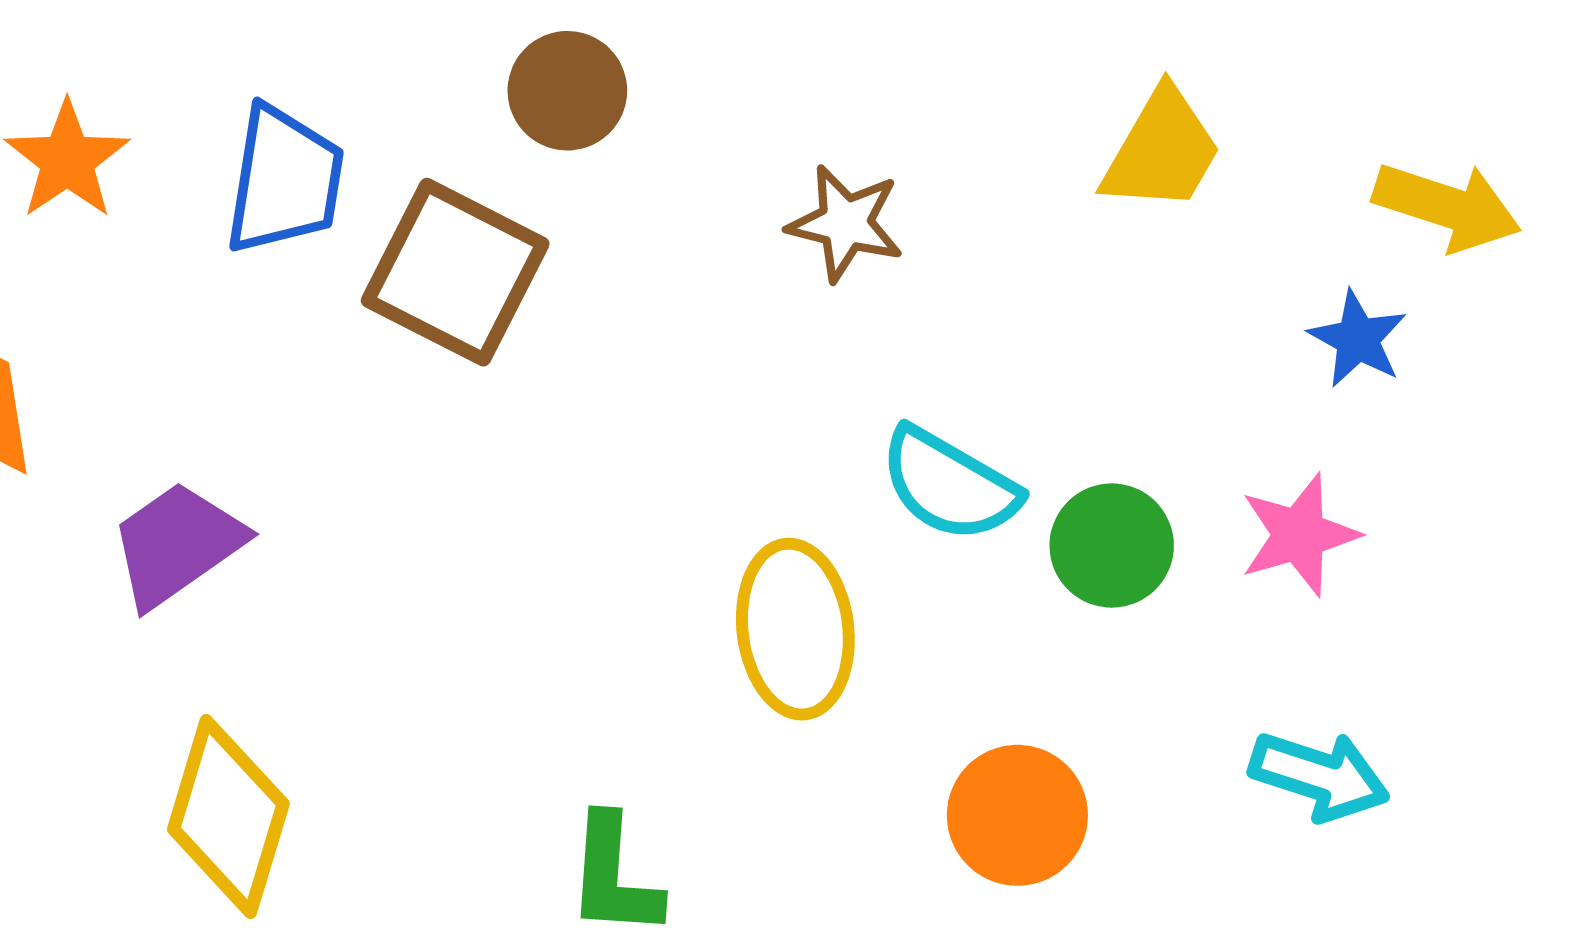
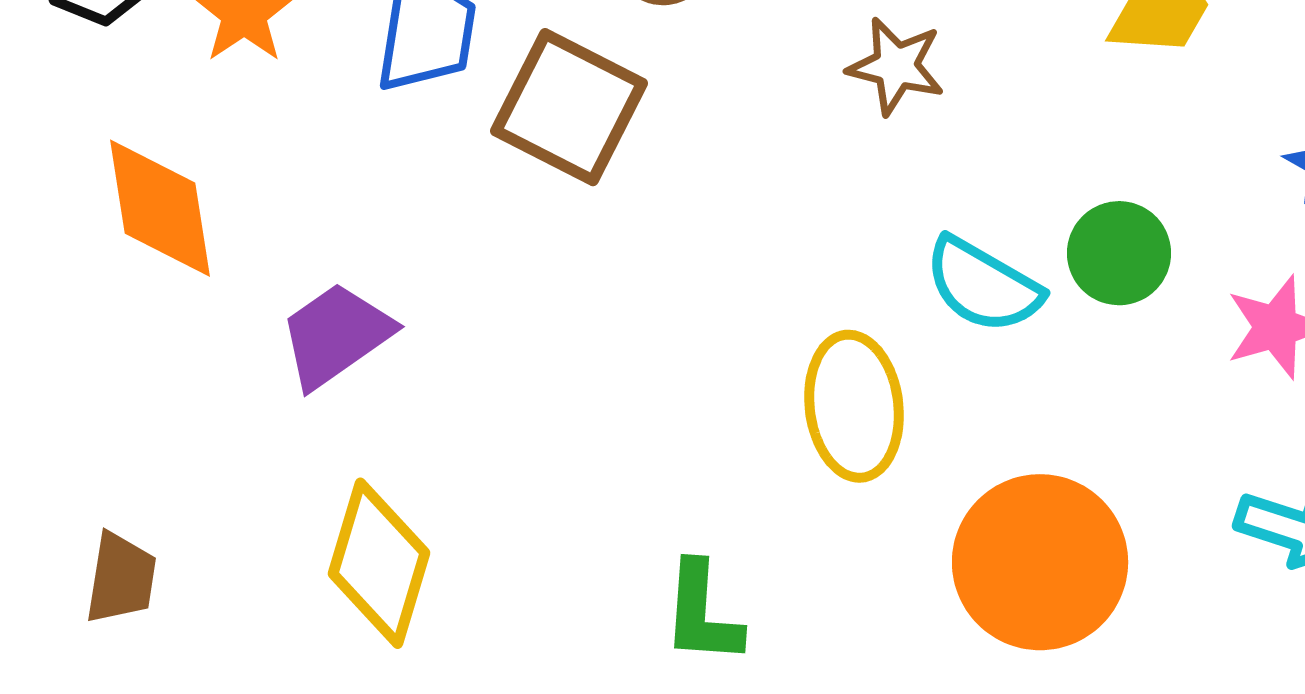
green circle: (1112, 546) -> (1119, 253), moved
orange circle: (1017, 815) -> (1040, 562), size x1.5

